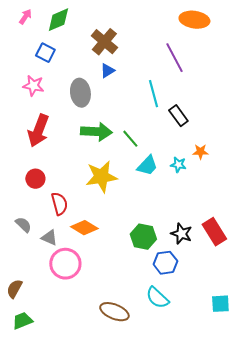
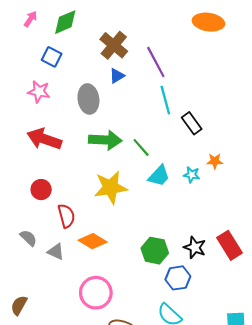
purple line: (174, 58) -> (156, 62), moved
red arrow: (38, 131) -> (44, 139), turned 88
pink circle: (65, 264) -> (96, 293), moved

